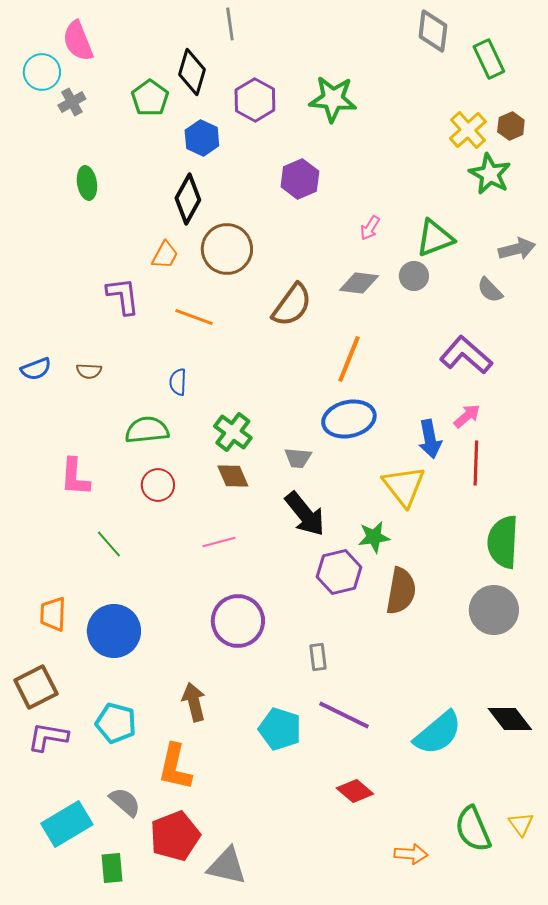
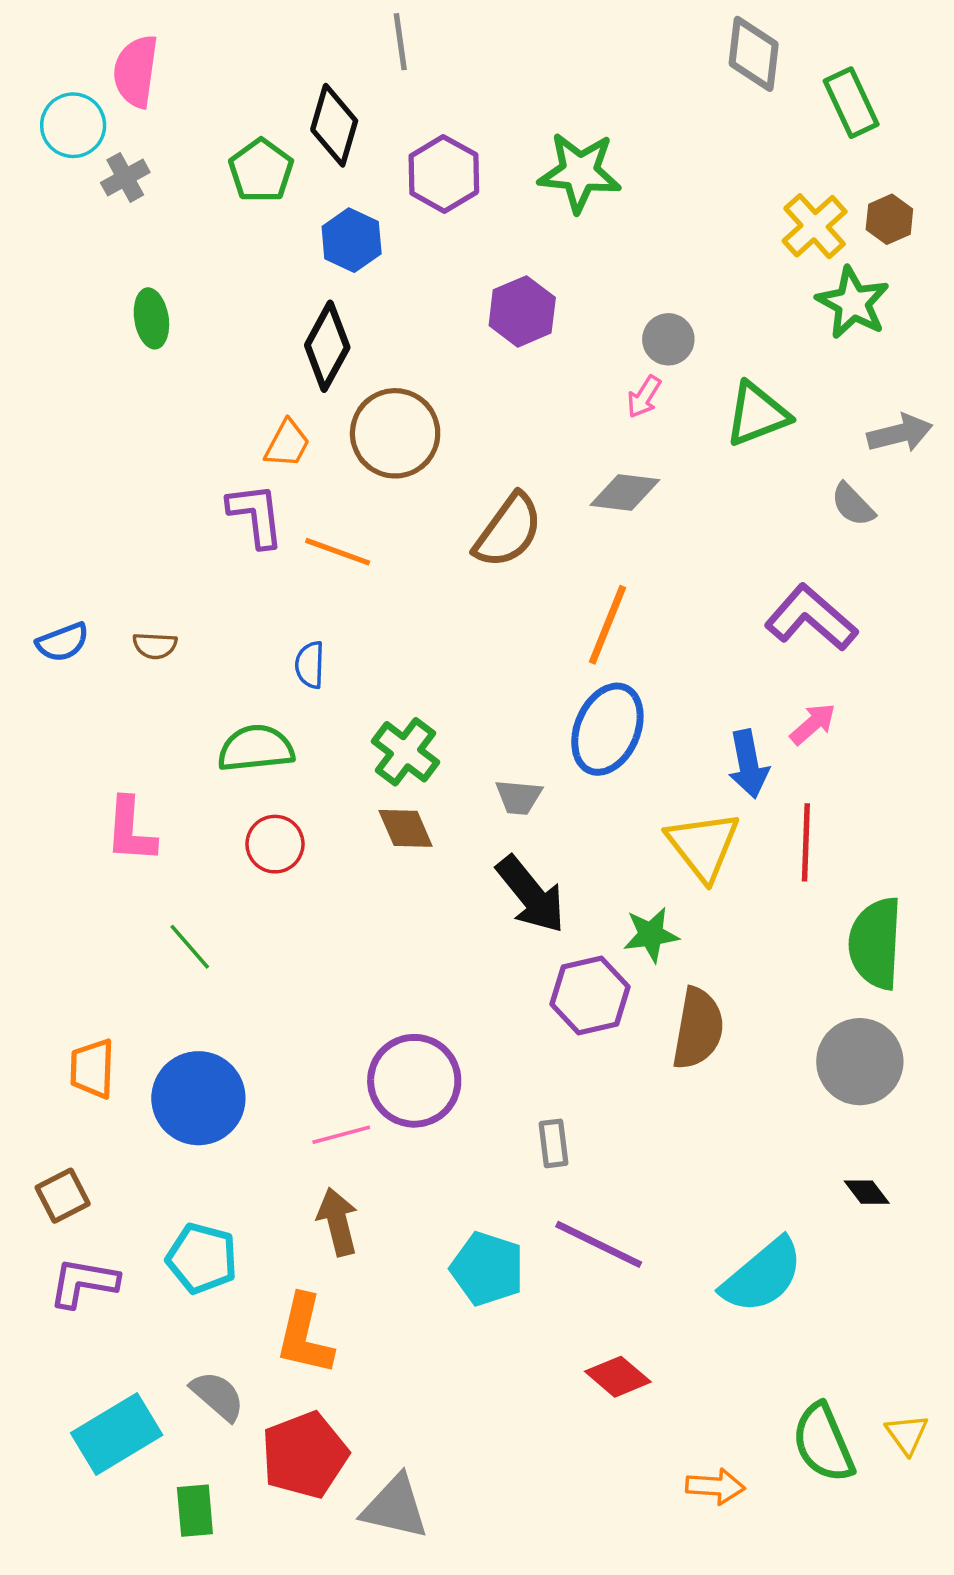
pink semicircle: (78, 41) -> (136, 71), turned 30
gray circle: (414, 276) -> (668, 339), moved
purple L-shape: (123, 296) -> (256, 515), moved
blue ellipse: (349, 419) -> (607, 729), turned -54
red line: (476, 463) -> (806, 842), moved
pink line: (219, 542) -> (341, 1135), moved
brown square: (36, 687) -> (63, 1196), size x0.7
black diamond: (510, 719) -> (867, 1192), moved, size x0.6

